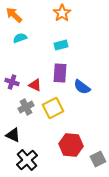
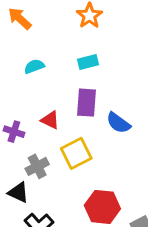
cyan semicircle: (20, 38) -> (34, 66), moved
purple cross: (12, 82) -> (14, 132), moved
gray cross: (26, 107) -> (37, 166), moved

